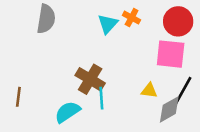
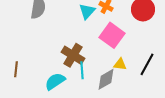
pink square: (171, 54) -> (112, 35), moved, turned 30
gray diamond: (169, 109) -> (106, 79), moved

